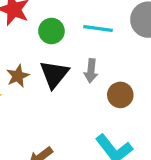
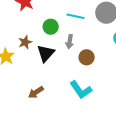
green circle: (51, 31) -> (51, 27), moved
black triangle: (54, 74) -> (46, 53), moved

